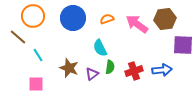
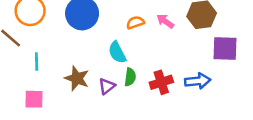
orange semicircle: (107, 19) -> (135, 23), moved
pink arrow: (137, 24) -> (165, 21), size x0.6
cyan line: (38, 55) -> (37, 61), turned 32

